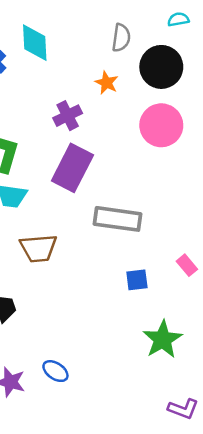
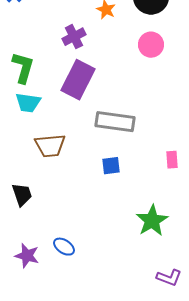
pink circle: (161, 125) -> (151, 45), size x0.7
pink rectangle: (187, 265) -> (172, 160), turned 36
blue square: (137, 280) -> (111, 166), moved

